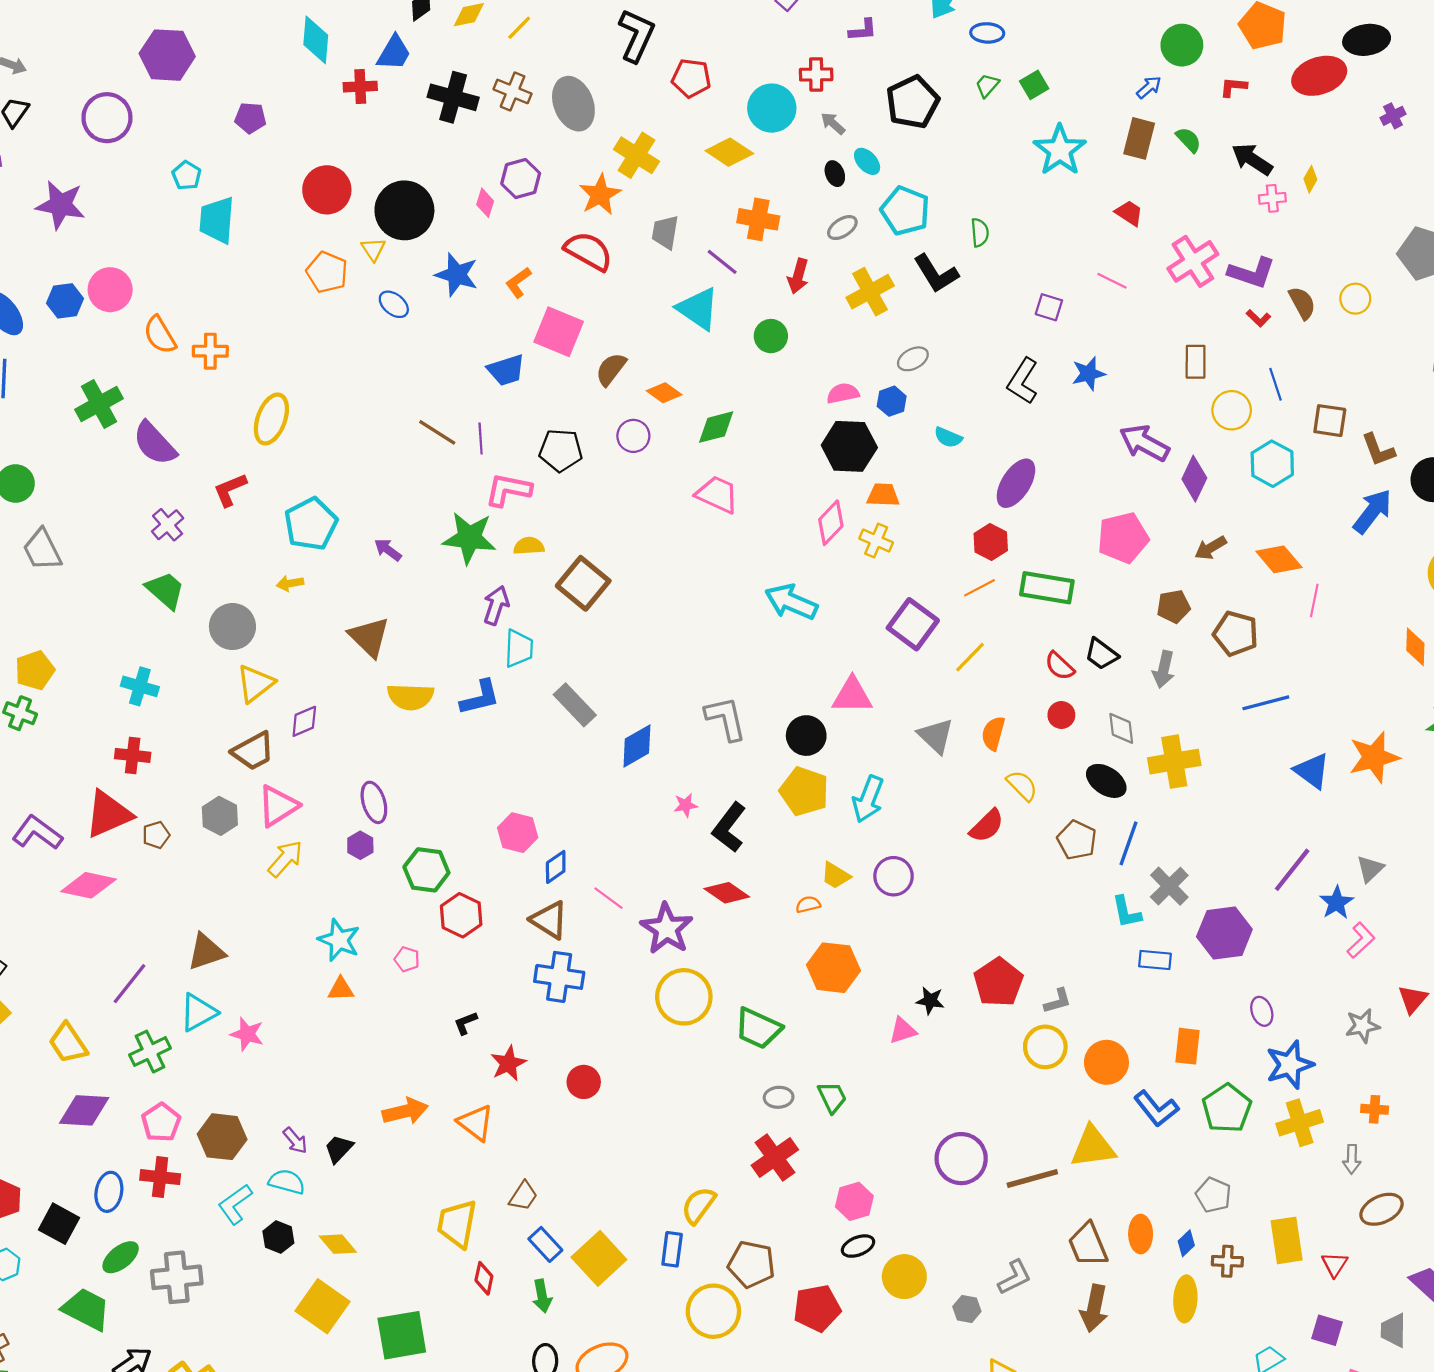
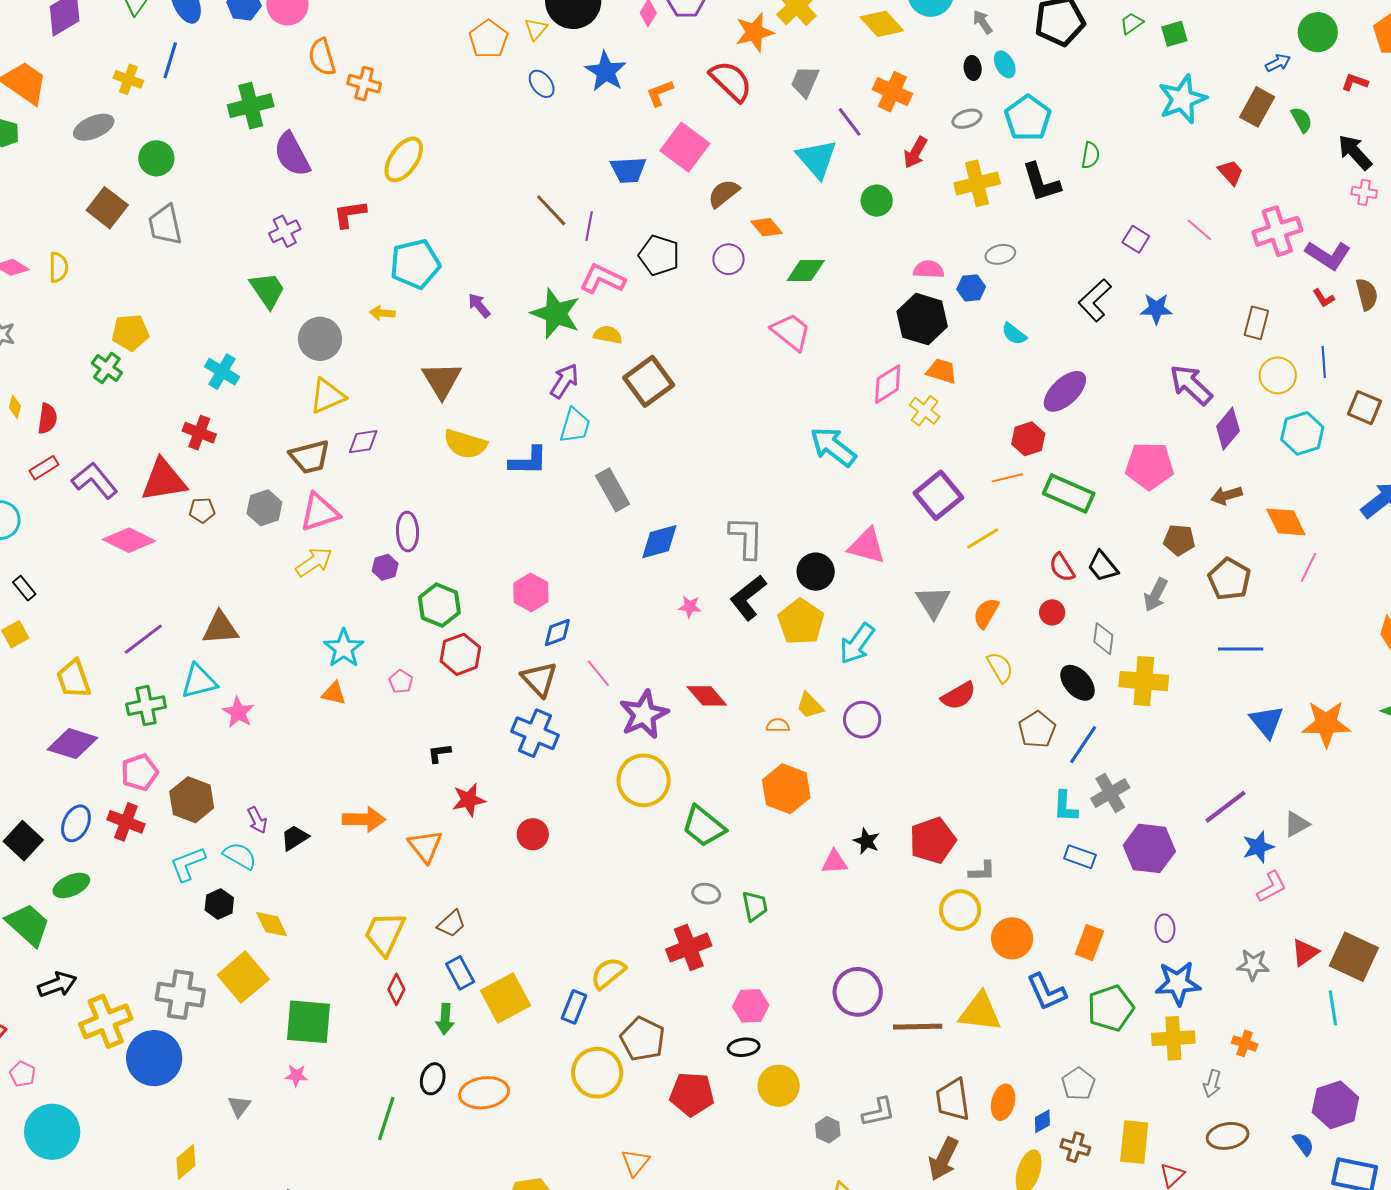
black L-shape: (729, 827) -> (748, 597), moved
gray cross: (177, 1277) -> (180, 995), moved

